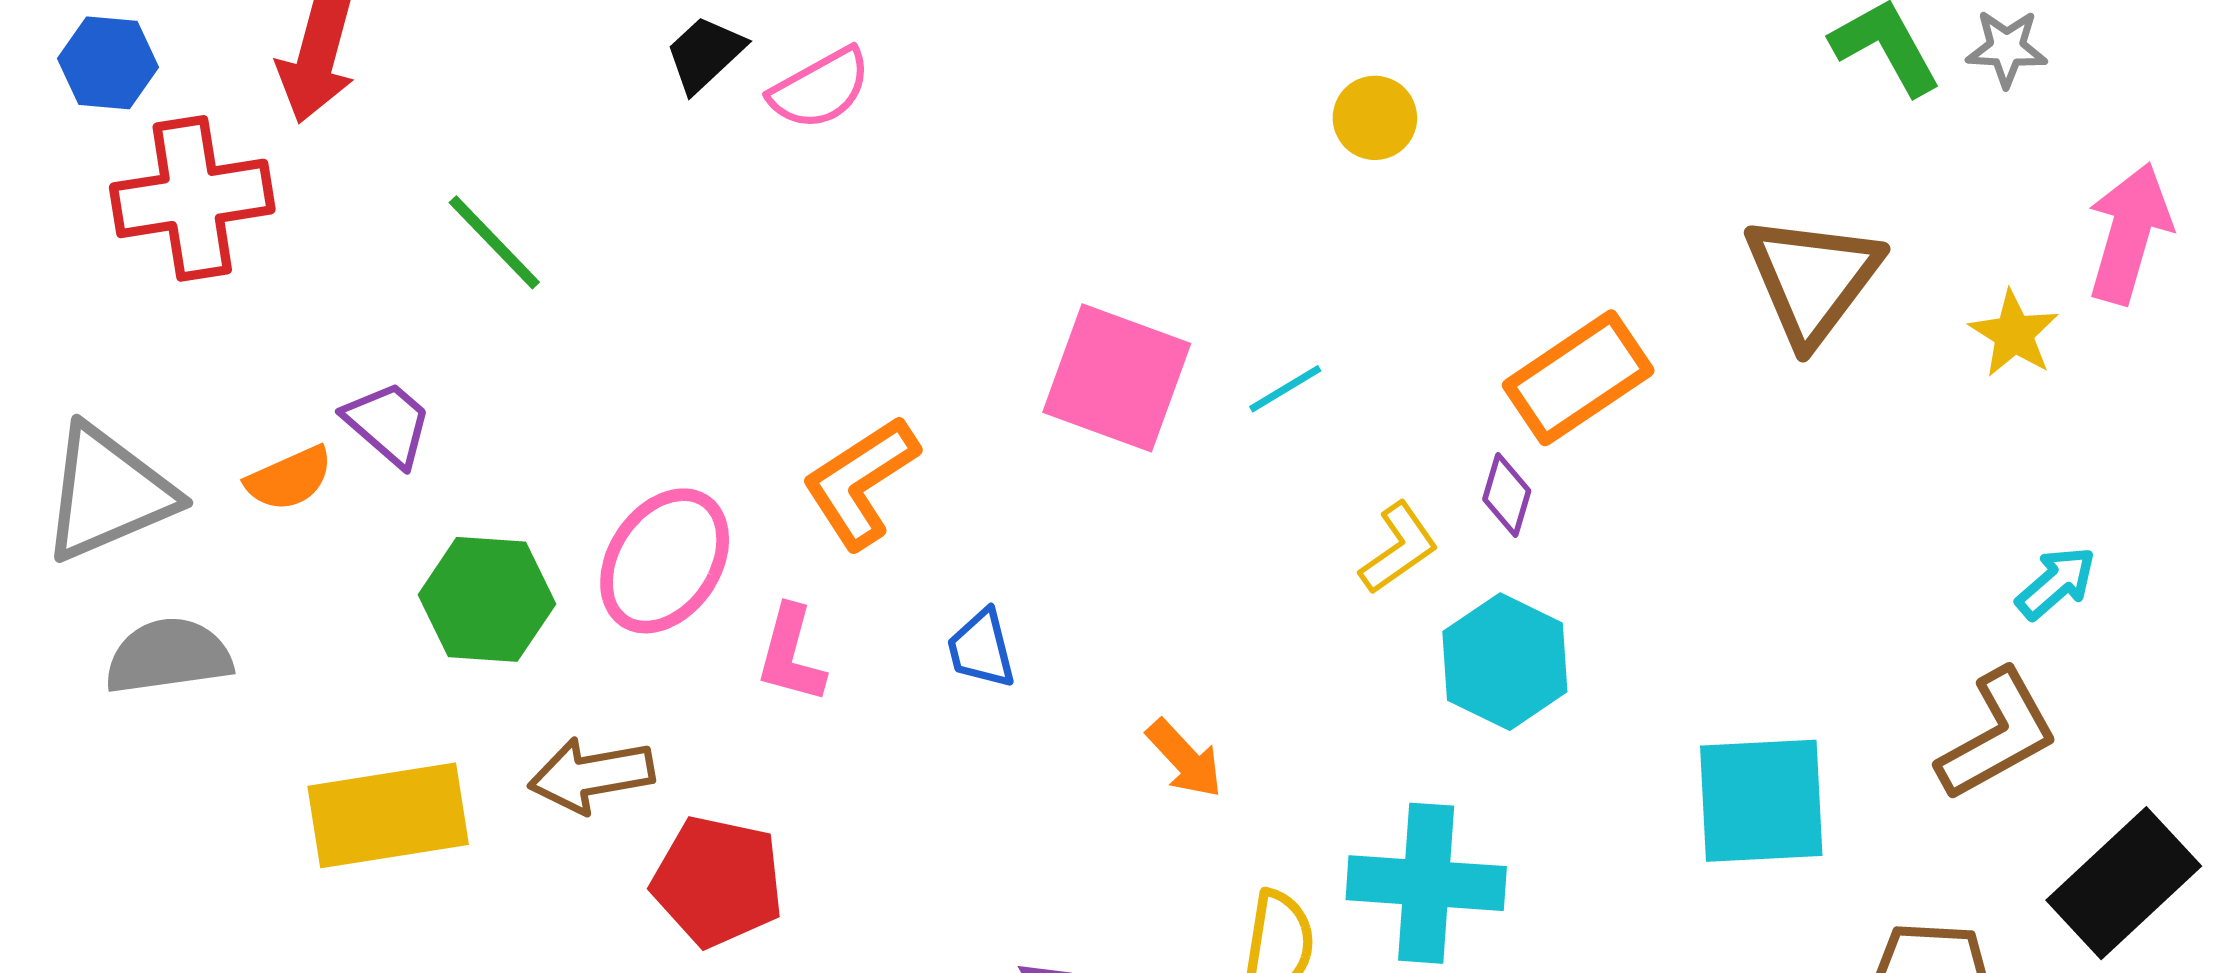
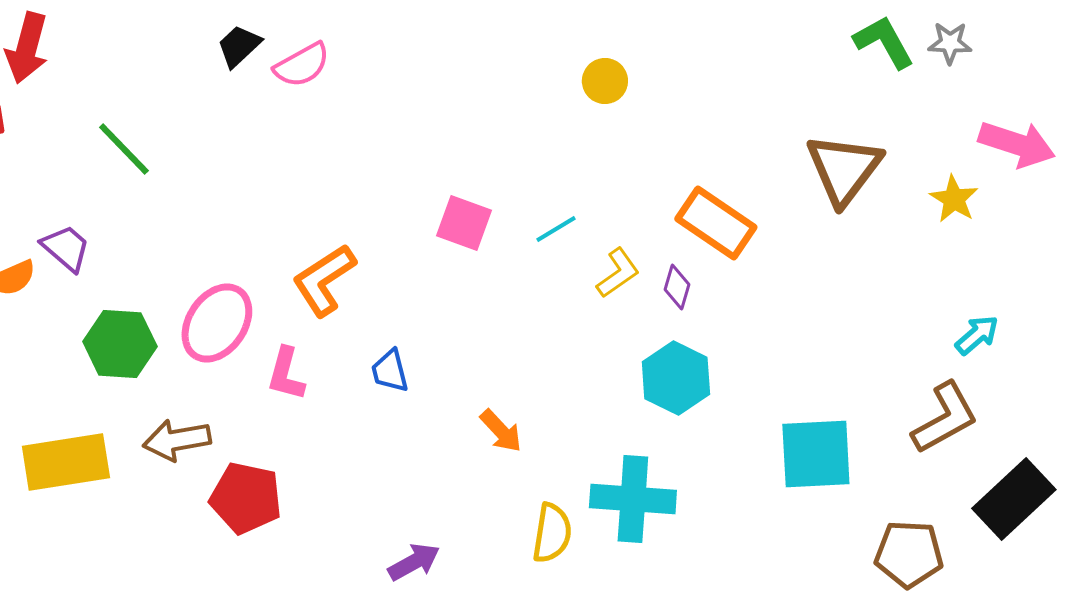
pink arrow: (2129, 233) -> (1017, 144), turned 92
pink square: (1117, 378) -> (464, 223), size x0.7
orange rectangle: (1578, 378) -> (716, 223), turned 68
yellow L-shape: (1399, 548) -> (618, 273), moved

